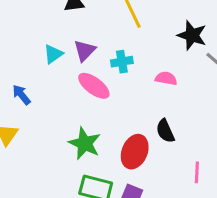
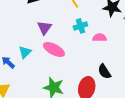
cyan triangle: (53, 54) -> (25, 52), moved
cyan cross: (122, 62) -> (80, 26), moved

